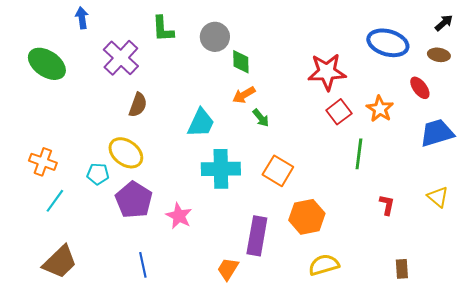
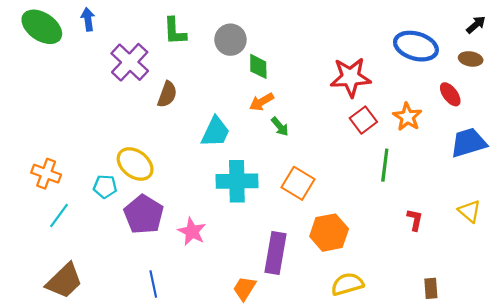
green ellipse: (47, 64) -> (42, 27), moved
brown semicircle: (138, 105) -> (167, 94), moved

